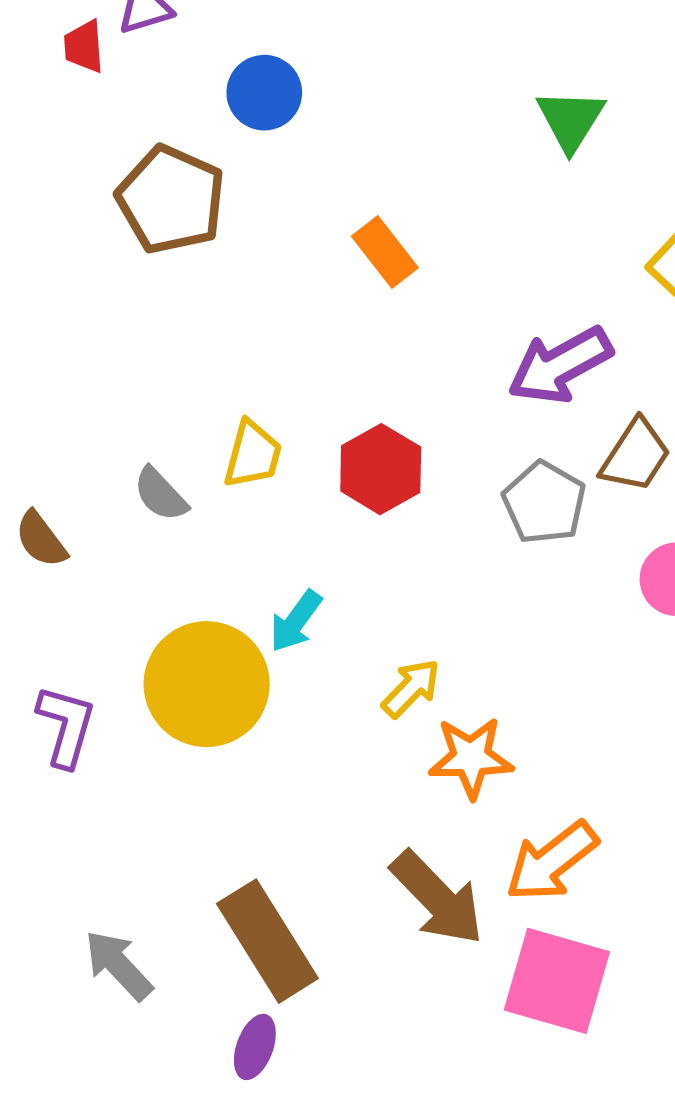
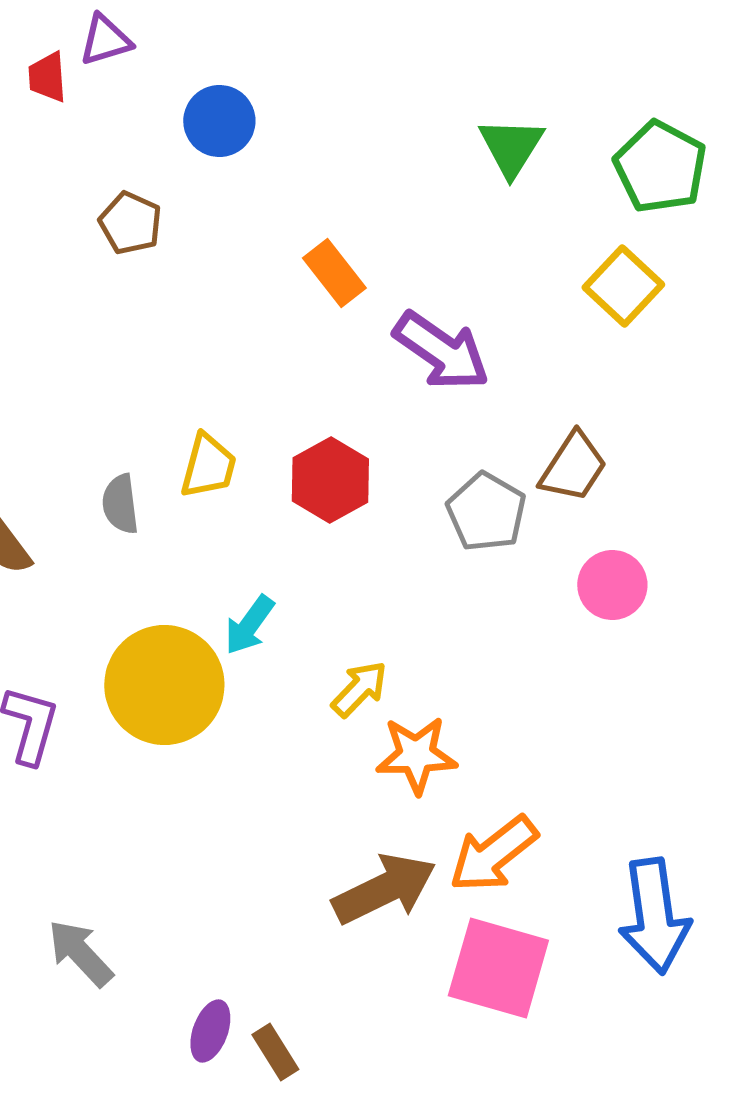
brown pentagon: (171, 200) -> (130, 223), size x0.6
purple arrow: (560, 365) -> (441, 351), moved, turned -116
gray semicircle: (160, 494) -> (120, 504), turned 36
brown arrow: (437, 898) -> (384, 889), turned -72
brown rectangle: (267, 941) -> (275, 1052), moved, size x0.5

